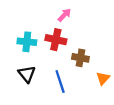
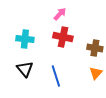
red cross: (56, 40) -> (63, 37), moved
brown cross: (80, 58) -> (95, 48), moved

